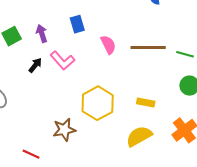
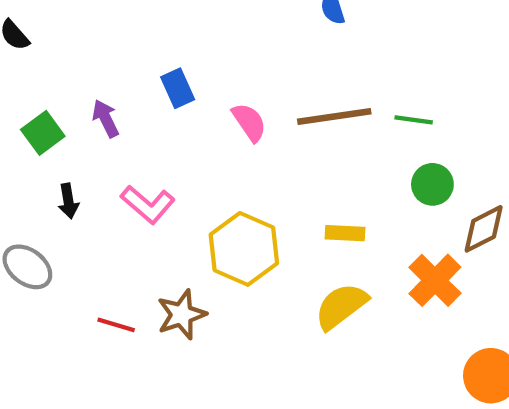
pink L-shape: (63, 60) -> (148, 204), moved
black arrow: (35, 65) -> (68, 201), moved, turned 140
red line: (31, 154) -> (116, 325), moved

